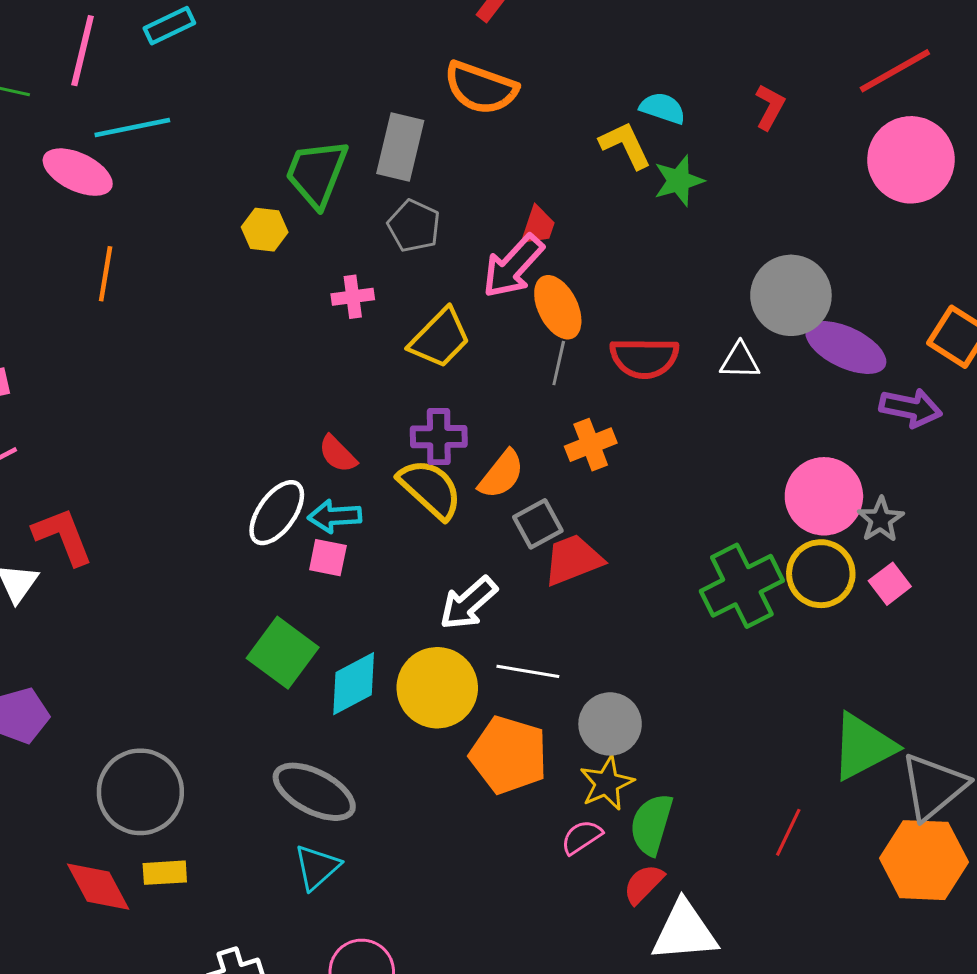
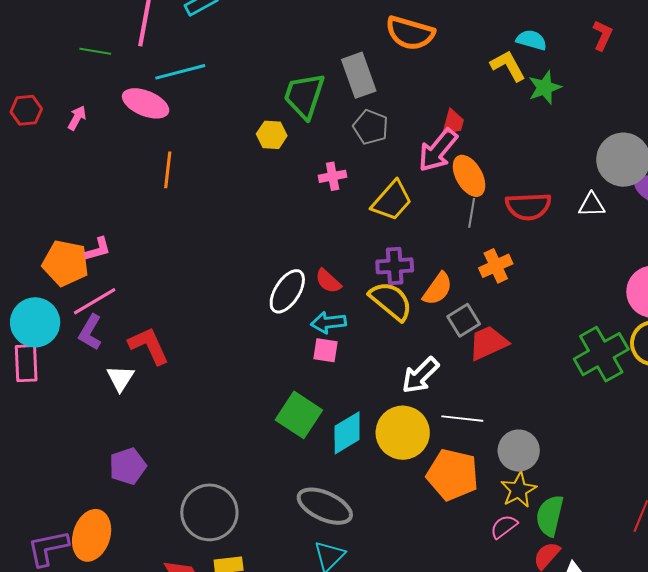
gray rectangle: (400, 147) -> (359, 75), turned -30
white ellipse: (277, 513) -> (287, 291), moved

